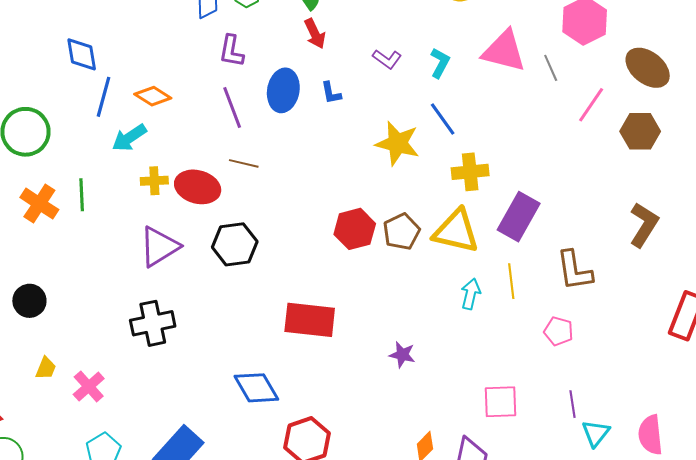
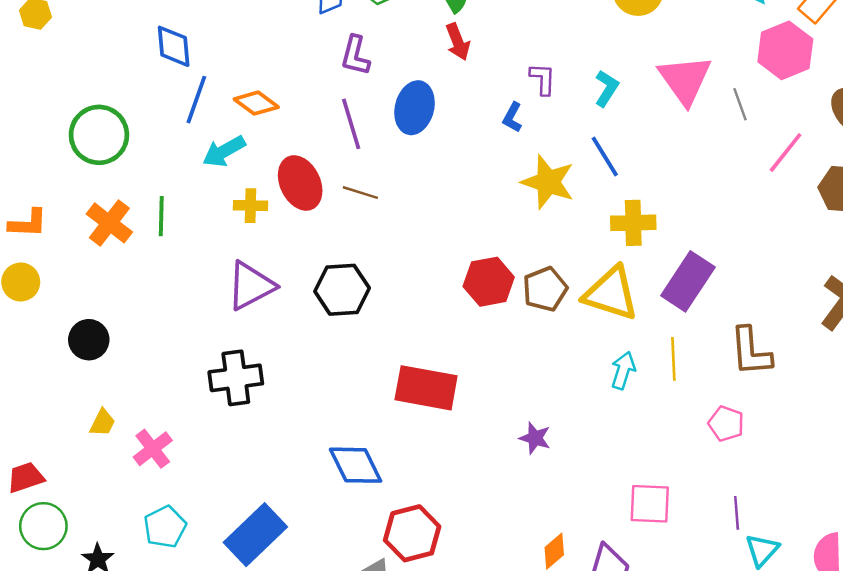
pink triangle: (504, 51) -> (685, 80), turned 36
purple L-shape: (387, 59) -> (543, 79), turned -128
blue L-shape: (331, 93) -> (512, 117), moved, turned 35
red ellipse: (198, 187) -> (300, 183), moved, turned 45

